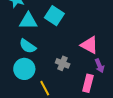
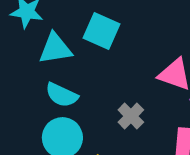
gray cross: (63, 63) -> (131, 116), turned 32

